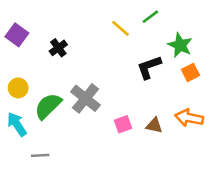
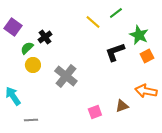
yellow circle: (18, 88) -> (33, 65), moved
green semicircle: (48, 106) -> (27, 48), moved, size x0.6
pink square: (123, 124) -> (95, 112), moved
brown triangle: (154, 126) -> (122, 106), moved, turned -32

